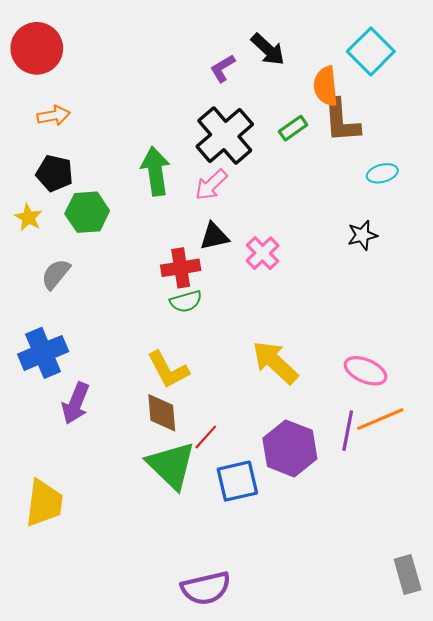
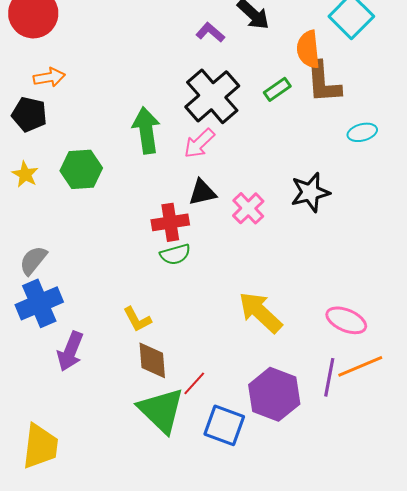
purple L-shape: (223, 68) -> (210, 32), turned 72
black pentagon: (55, 173) -> (29, 114), moved
black star: (362, 235) -> (310, 192), moved, size x1.4
gray semicircle: (56, 274) -> (33, 260), moved
yellow L-shape: (168, 370) -> (137, 319), moved, size x0.7
blue square: (237, 481) -> (224, 425), turned 33

